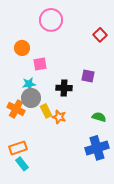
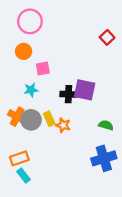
pink circle: (51, 20) -> (30, 21), moved
purple square: (88, 76) -> (85, 90), moved, size x1.5
gray circle: (31, 98) -> (31, 120), moved

